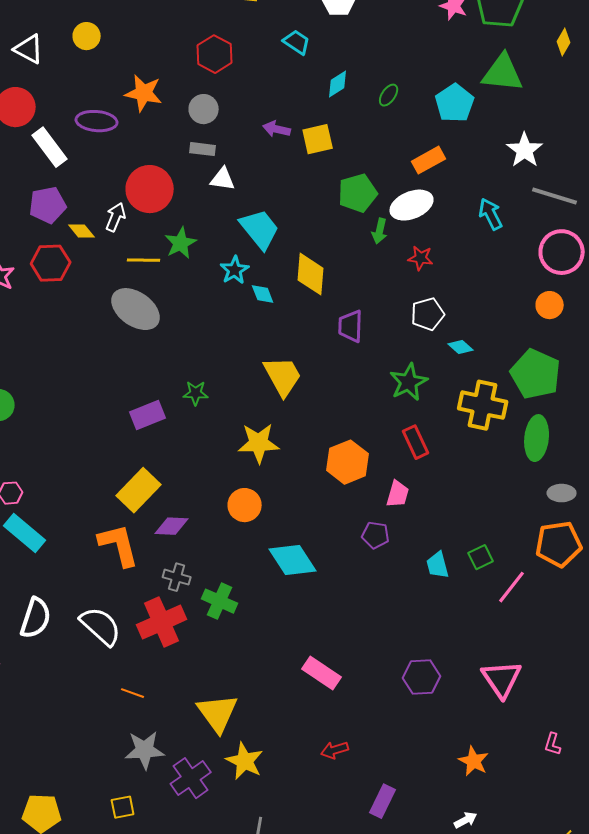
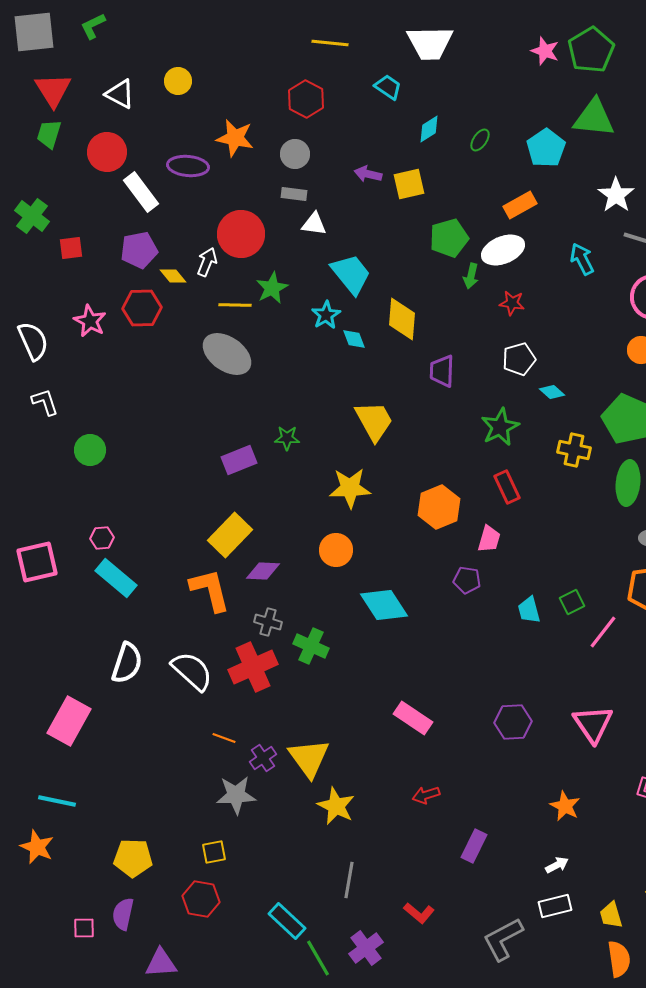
yellow cross: (483, 405) -> (574, 450), size x0.7
purple cross: (191, 778) -> (263, 758), moved, size x0.7

